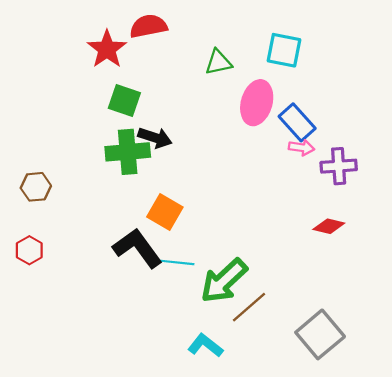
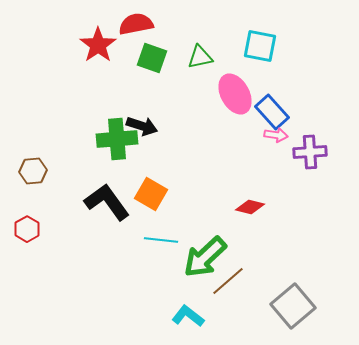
green square: (124, 100) -> (152, 58), moved
pink ellipse: (257, 103) -> (235, 94), turned -45
red diamond: (329, 226) -> (250, 207), moved
black L-shape: (138, 248) -> (107, 202), moved

